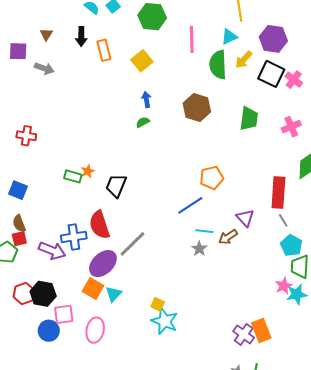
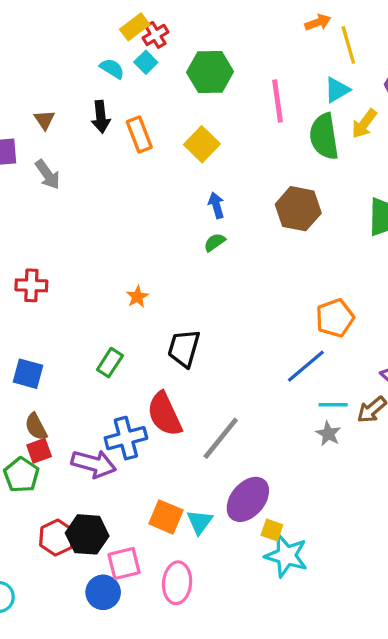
gray arrow: (44, 68) -> (48, 175), turned 42
orange star: (88, 171) -> (137, 297), moved
green rectangle: (73, 176) -> (110, 363), moved, turned -66
purple ellipse: (103, 264) -> (248, 499), moved

